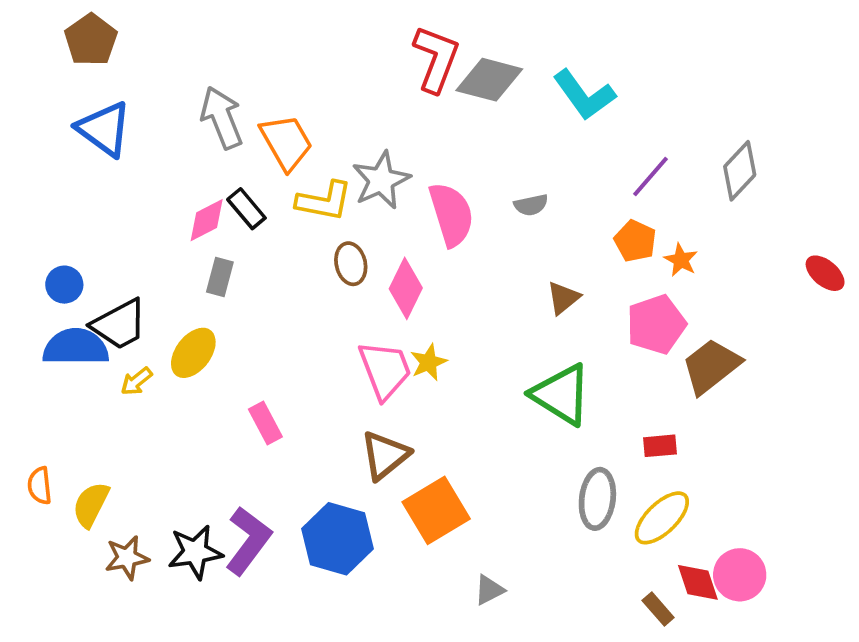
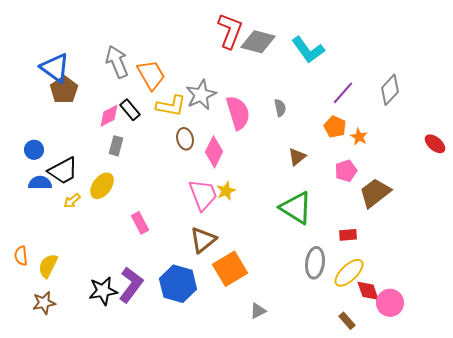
brown pentagon: (91, 40) -> (64, 90), moved
gray semicircle: (531, 205) -> (280, 108), turned -90
pink pentagon: (656, 324) -> (346, 171), size x0.7
blue semicircle: (76, 347) -> (40, 183), size x0.7
brown star: (127, 558) -> (44, 303), moved
red diamond: (698, 582) -> (368, 291), moved

